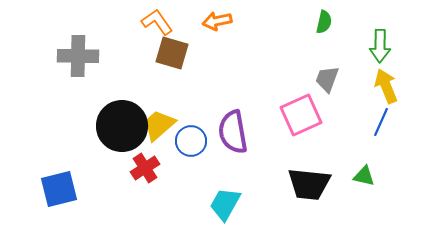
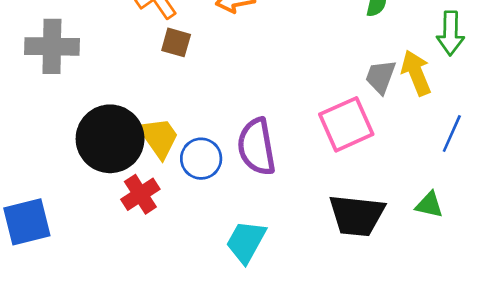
brown square: (172, 53) -> (176, 42), size x0.7
yellow arrow: (386, 86) -> (416, 73), moved
yellow trapezoid: (159, 125) -> (159, 137), turned 96

